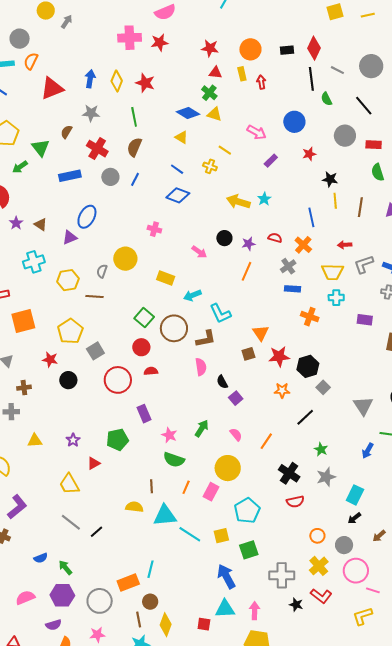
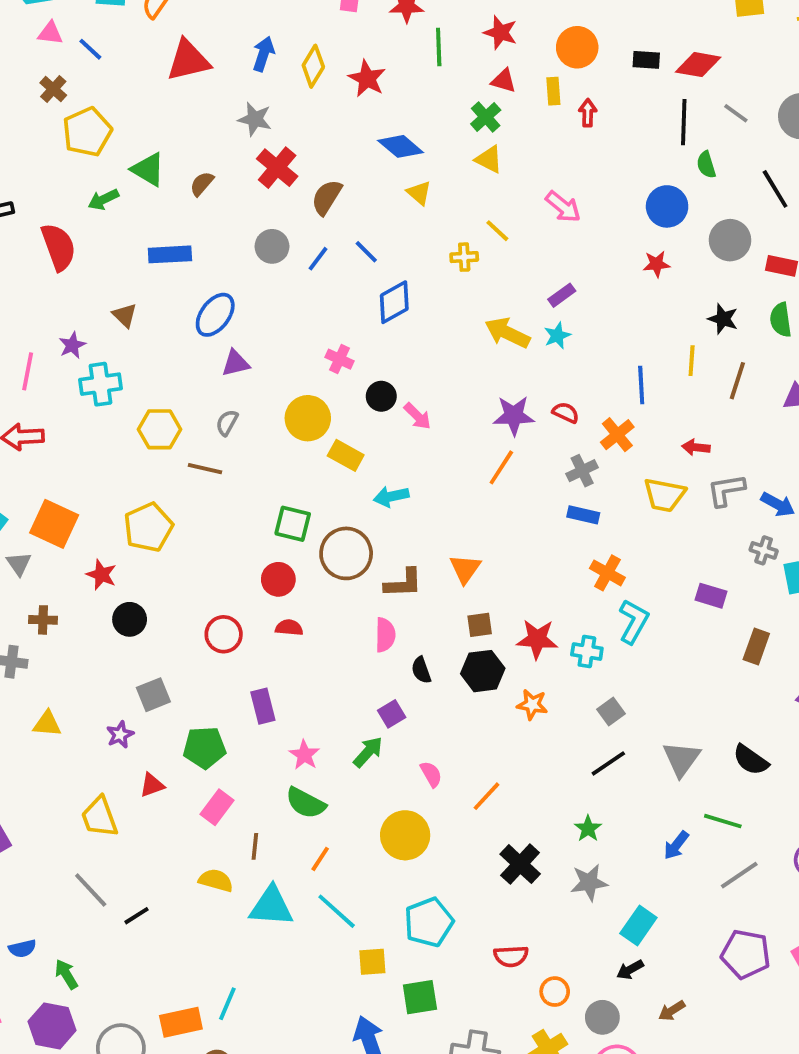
red diamond: (314, 48) -> (698, 65), turned 65
blue diamond: (188, 113) -> (401, 146), moved
green line: (134, 117) -> (439, 47), moved
blue circle: (294, 122) -> (667, 206), moved
brown semicircle: (66, 132) -> (202, 184), moved
green triangle: (40, 148) -> (148, 169), turned -30
red cross: (97, 149) -> (277, 168), moved
purple rectangle: (271, 161) -> (562, 295), moved
yellow cross: (210, 166) -> (464, 257), turned -32
blue line: (177, 169) -> (366, 252), moved
blue rectangle: (70, 176) -> (170, 254), moved
black star: (330, 179) -> (723, 319), moved
blue diamond: (178, 195) -> (394, 302), turned -60
purple star: (16, 223) -> (72, 345), moved
purple triangle: (70, 237) -> (236, 363), moved
black circle: (224, 238) -> (381, 396), moved
purple star: (249, 244) -> (514, 416), size x1.5
yellow circle: (125, 259) -> (308, 418), moved
cyan cross: (336, 298) -> (587, 652), moved
cyan L-shape: (220, 313) -> (634, 621), moved, turned -135
green square: (144, 318) -> (293, 524), turned -36
orange square: (23, 321) -> (54, 524), moved, turned 30
orange triangle: (261, 333) -> (465, 569), moved
gray square: (95, 351) -> (153, 695), moved
black hexagon: (308, 366) -> (483, 671), moved
red circle: (118, 380) -> (224, 634), size x0.7
purple square: (236, 398) -> (392, 714), moved
black line: (305, 417) -> (608, 763), moved
pink rectangle: (211, 492) -> (217, 807), moved
red semicircle: (295, 502) -> (511, 956), moved
cyan line: (190, 534) -> (337, 911), moved

